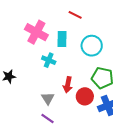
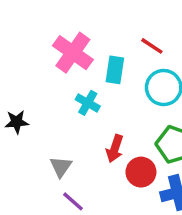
red line: (75, 15) -> (152, 46), moved
gray triangle: (48, 98) -> (61, 167), moved

